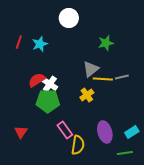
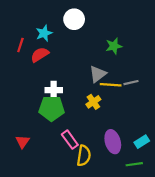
cyan star: (40, 44) -> (44, 33), moved
red semicircle: (37, 80) -> (40, 55), moved
white cross: (50, 84) -> (54, 90), turned -35

